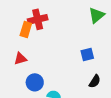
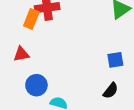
blue square: (87, 54) -> (115, 60), moved

